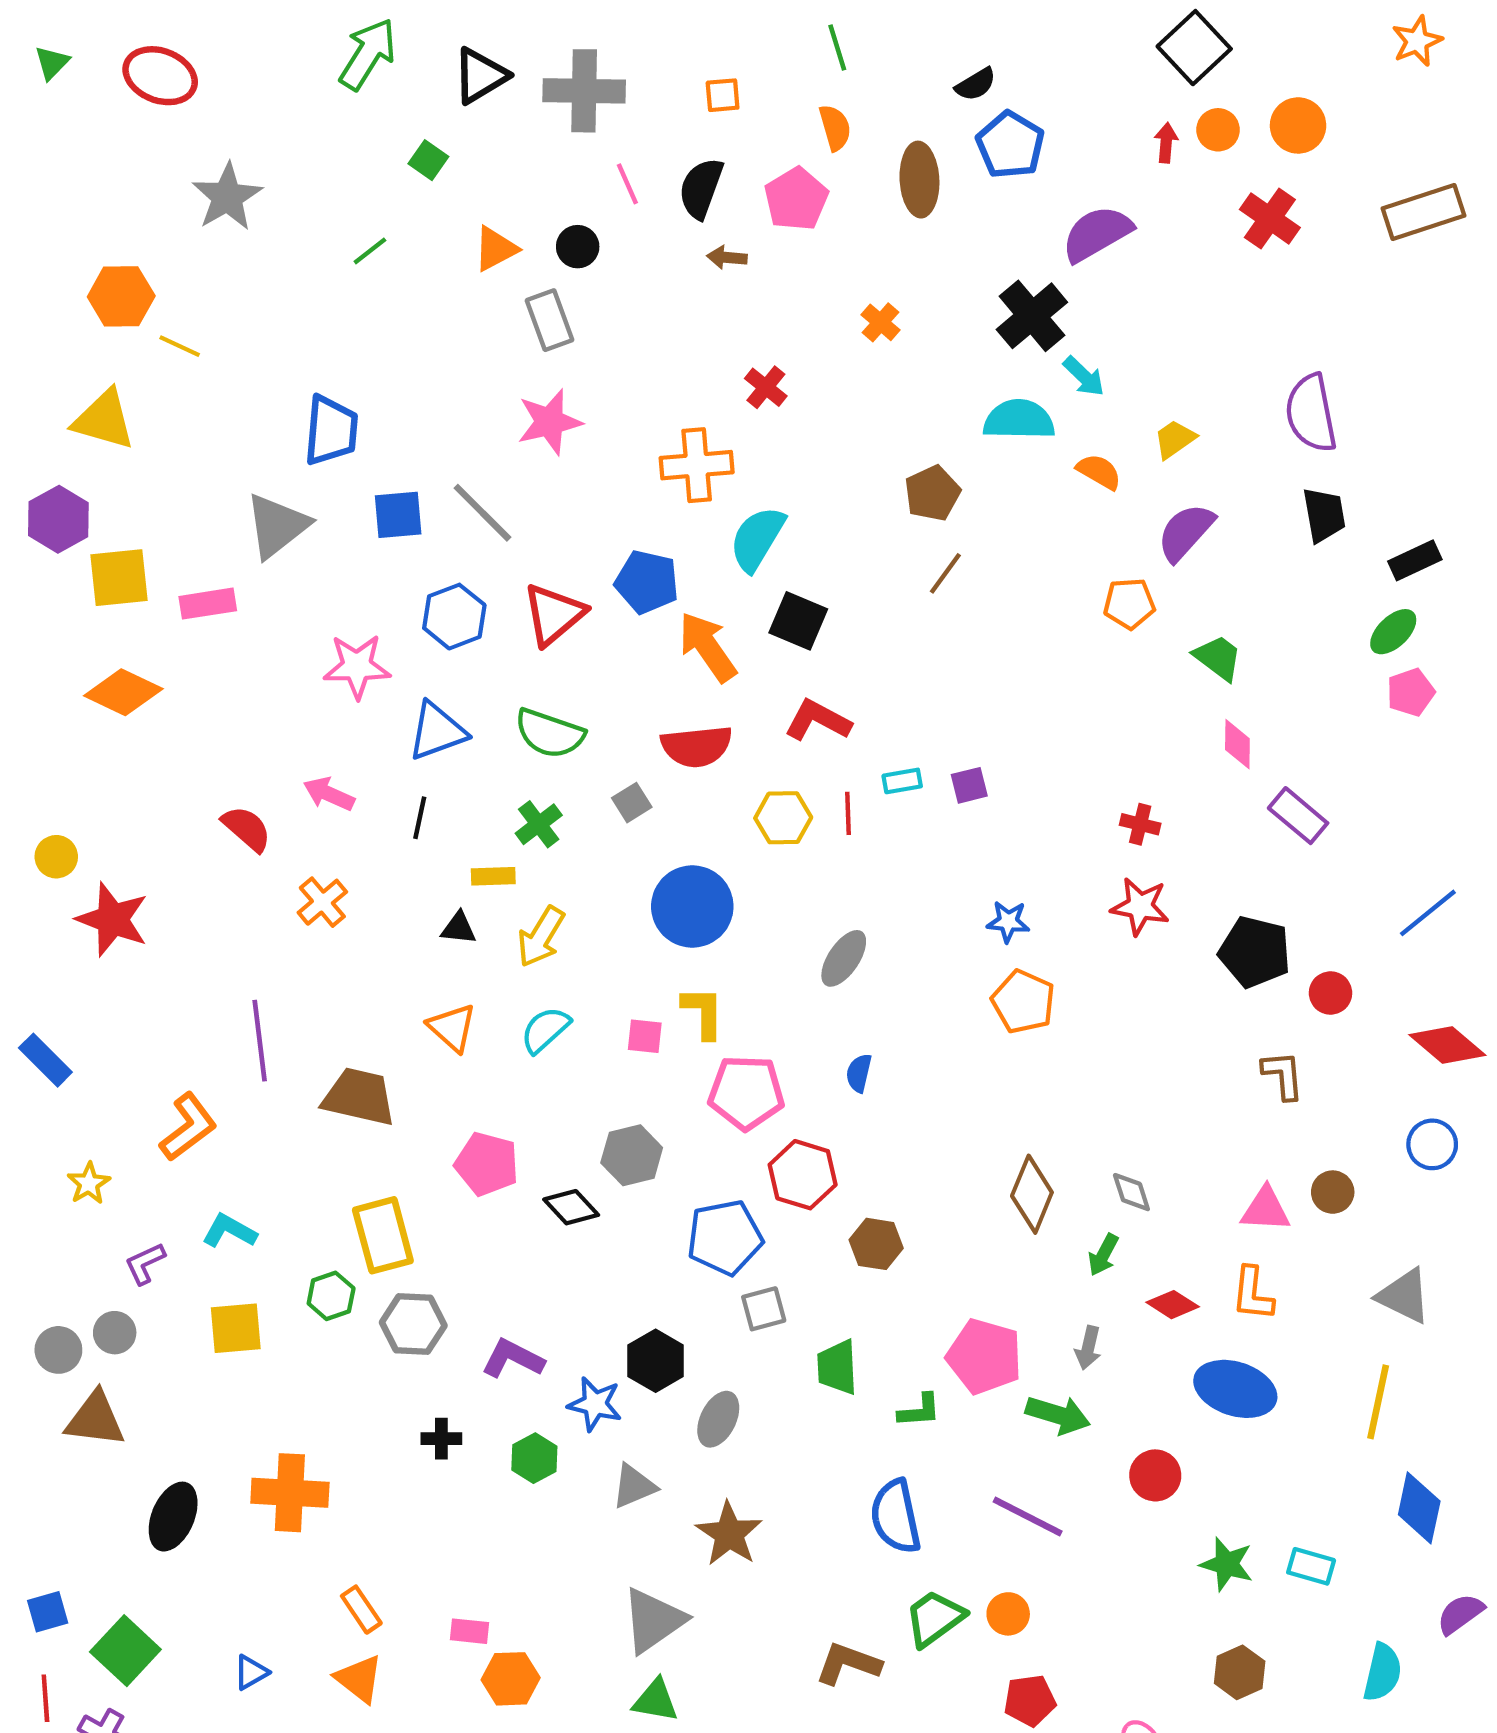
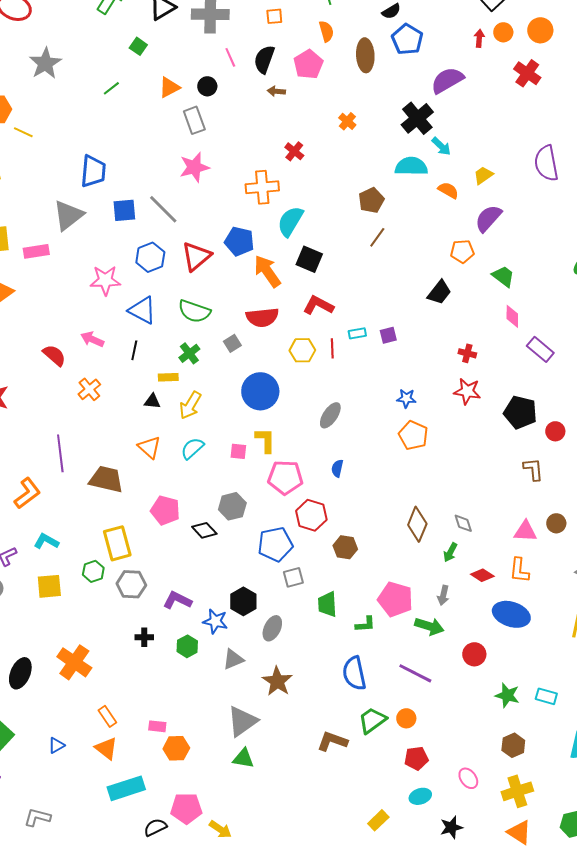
black trapezoid: (1324, 515) -> (439, 292), moved, turned 48
blue triangle: (437, 731) -> (142, 310), turned 48
orange cross: (290, 1493) -> (74, 662), turned 32

